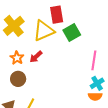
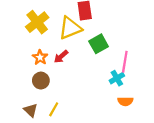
green square: (72, 32) -> (99, 44), moved
cyan cross: (97, 83) -> (117, 78), moved

